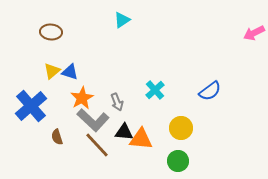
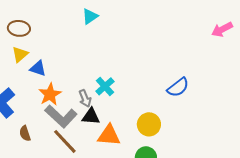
yellow triangle: (52, 71) -> (20, 54), moved
cyan cross: (155, 90) -> (105, 86), moved
black triangle: (124, 132) -> (91, 116), moved

